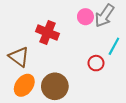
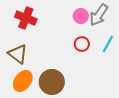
red cross: (47, 33) -> (26, 18), moved
red circle: (96, 63) -> (82, 44), moved

